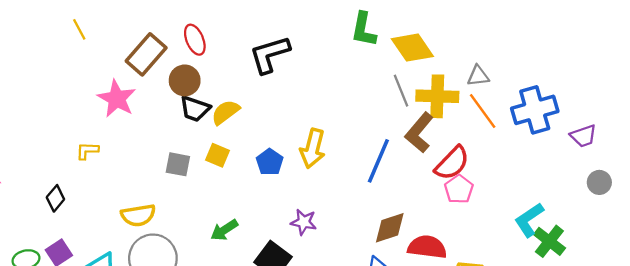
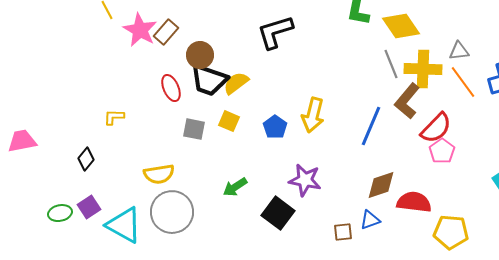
red ellipse: (195, 40) -> (171, 88), moved
brown rectangle: (146, 54) -> (166, 32), size x0.7
pink star: (117, 99) -> (140, 30), moved
black trapezoid: (195, 109) -> (209, 80), size x1.4
purple star: (304, 222) -> (305, 180), size x1.4

